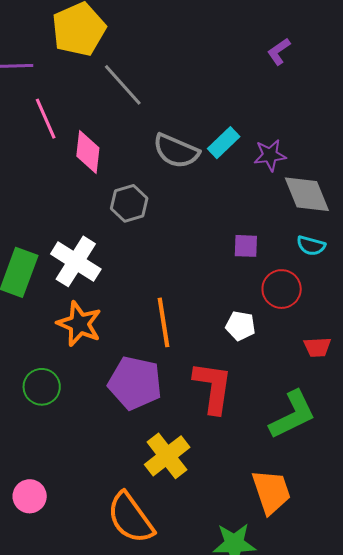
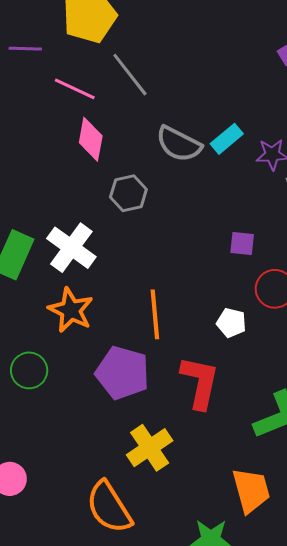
pink line: (46, 119) -> (75, 89), moved, turned -45

